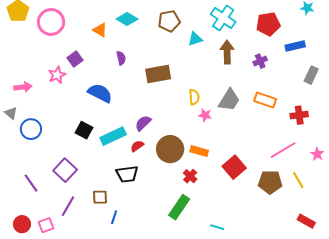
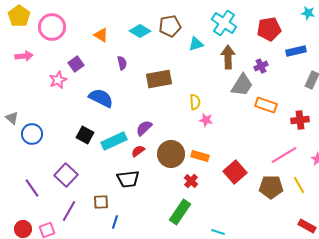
cyan diamond: (127, 19) -> (140, 31), moved
pink arrow: (23, 87) -> (24, 56), moved
gray trapezoid: (229, 100) -> (242, 85), moved

